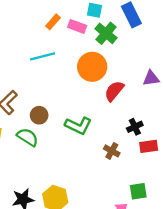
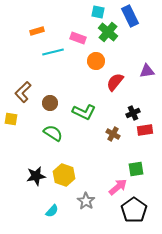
orange rectangle: (53, 22) -> (37, 31), moved, turned 32
pink rectangle: (77, 26) -> (78, 38), moved
orange circle: (92, 67) -> (96, 61), size x0.7
green semicircle: (28, 137) -> (53, 133), moved

